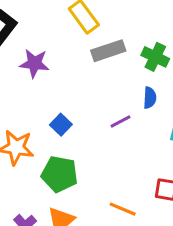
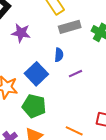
blue semicircle: (150, 98) -> (59, 55), moved
blue square: (61, 125) -> (36, 74), size x1.6

